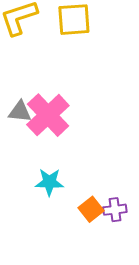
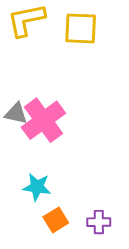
orange square: (91, 209) -> (56, 220), moved

